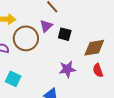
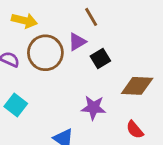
black square: (65, 34) -> (100, 58), turned 32
red semicircle: (98, 70) -> (135, 130), moved, turned -32

